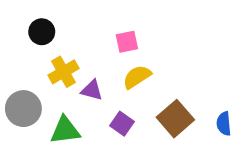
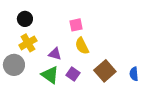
yellow cross: (63, 72) -> (28, 43), moved
yellow semicircle: (137, 77) -> (82, 46), turned -84
green triangle: (65, 130) -> (50, 75), moved, turned 42

